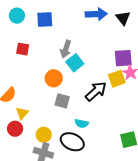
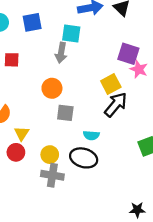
purple square: (123, 58) -> (128, 54), turned 30
cyan square: (75, 63) -> (71, 33), moved, turned -36
yellow square: (117, 79) -> (111, 84), moved
black arrow: (96, 91) -> (116, 105), moved

